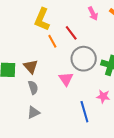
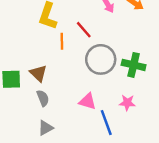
orange line: (52, 41) -> (62, 41), turned 32
pink triangle: (66, 79) -> (88, 101), moved, turned -35

